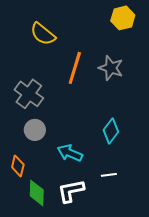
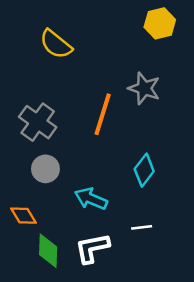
orange line: (75, 68) -> (103, 114), moved
orange diamond: (18, 166) -> (23, 216), turned -45

